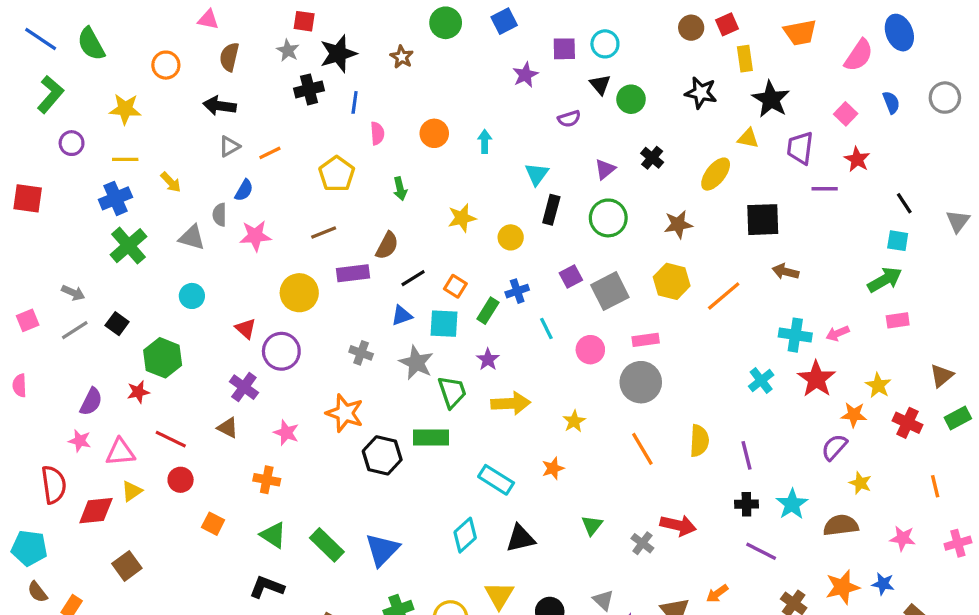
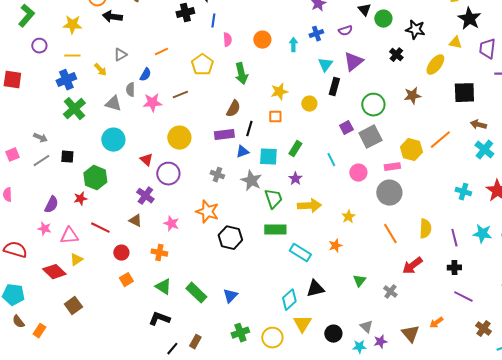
black star: (701, 93) -> (415, 30), moved
black arrow: (220, 106) -> (112, 17), moved
gray triangle: (229, 146) -> (120, 55), moved
purple triangle: (605, 169) -> (353, 62), moved, size x1.5
green arrow: (400, 189) -> (241, 74), size x1.5
green circle: (608, 218) -> (373, 105), moved
brown line: (324, 233) -> (180, 95), moved
purple rectangle: (353, 273) -> (224, 135), moved
black line: (413, 278) -> (249, 129), turned -42
yellow hexagon: (672, 281) -> (411, 150), moved
orange square: (455, 286) -> (275, 117), moved, turned -32
blue cross: (517, 291) -> (316, 34), moved
cyan circle: (192, 296) -> (113, 140), size x1.5
black square: (117, 324) -> (67, 157), turned -32
cyan cross: (795, 335) -> (484, 150), moved, turned 30
cyan cross: (761, 381) -> (463, 192), turned -35
green rectangle: (431, 437) -> (275, 230), moved
red circle: (181, 480) -> (121, 253), moved
red semicircle: (54, 485) -> (15, 250), moved, turned -65
cyan star: (792, 504) -> (482, 234), moved, turned -30
red diamond: (96, 511) -> (54, 272), turned 50
orange square: (213, 524) -> (126, 280), turned 32
red arrow: (678, 525) -> (412, 266), moved, turned 130
cyan diamond: (465, 535) -> (289, 300), moved
blue triangle: (382, 550) -> (230, 296), size x0.7

